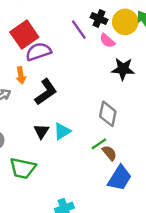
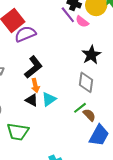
purple line: (79, 30) -> (68, 15), moved
black star: (123, 69) -> (91, 55), moved, turned -30
orange arrow: (21, 75) -> (35, 85), moved
black triangle: (41, 131) -> (32, 100), turned -32

